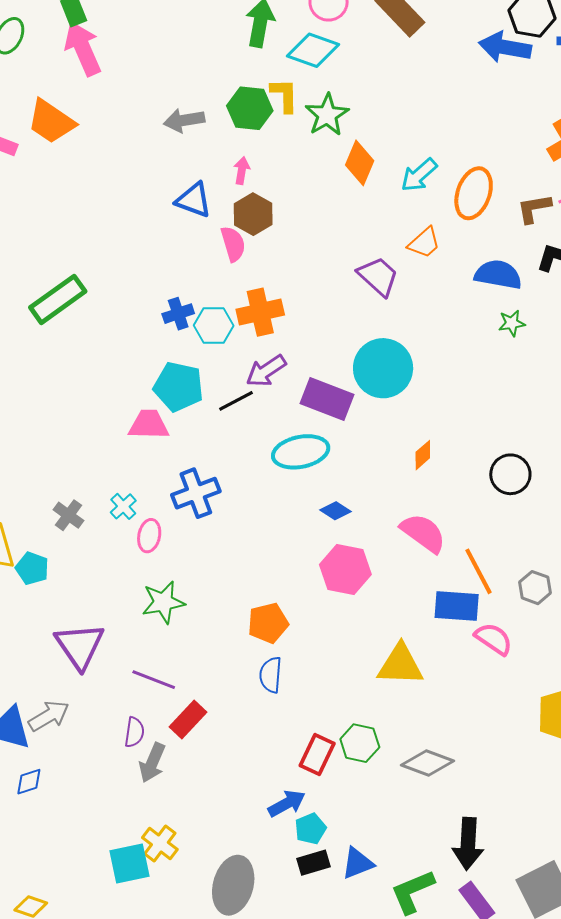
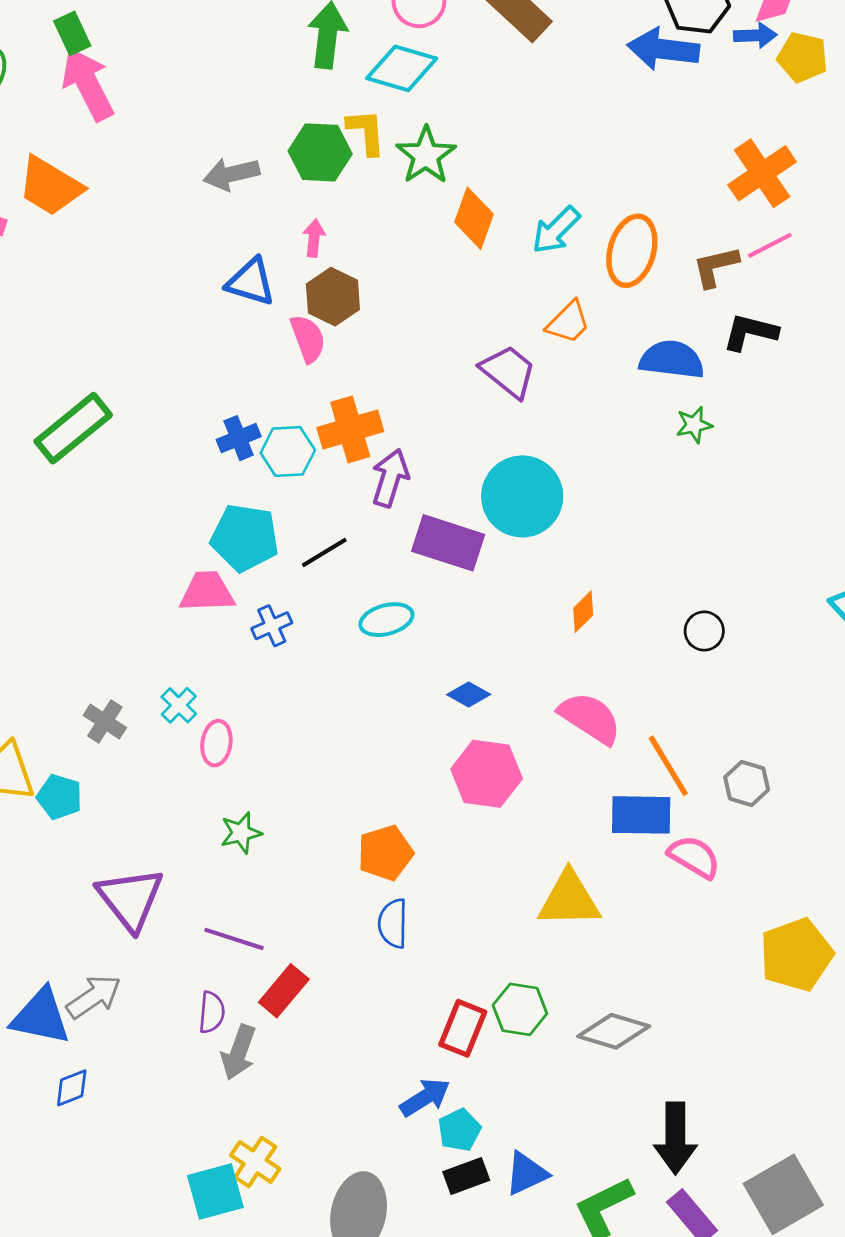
purple arrow: (266, 371) -> (390, 478), moved, turned 144
cyan ellipse: (301, 452) -> (386, 620), moved, size x0.7
black circle: (510, 474) -> (704, 631), size x0.7
blue cross: (196, 493) -> (272, 626), moved, size x0.6
green star: (163, 602) -> (241, 833), size x0.7

